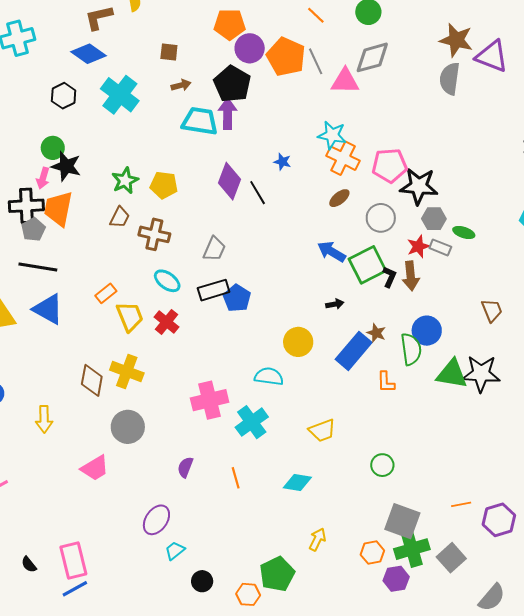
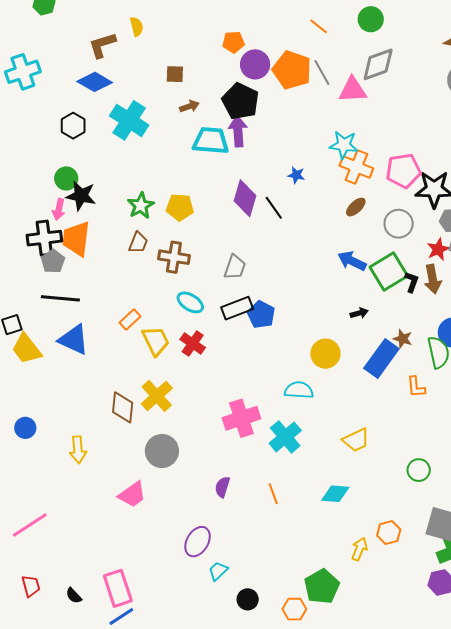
orange pentagon: (230, 24) -> (233, 42), size x0.7
yellow cross: (127, 372) -> (157, 396), turned 32
orange hexagon: (372, 553) -> (389, 533), moved

